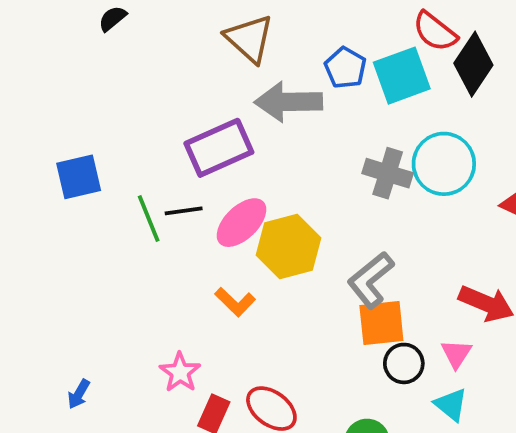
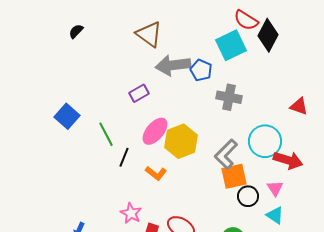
blue pentagon: (345, 68) -> (201, 70), moved
purple rectangle: (219, 148) -> (139, 93), size x0.6
cyan circle: (444, 164) -> (265, 141), moved
blue square: (79, 177) -> (67, 116), turned -30
black line: (184, 211) -> (124, 157), moved, turned -54

